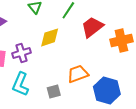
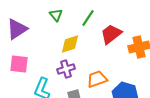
purple cross: (22, 53) -> (66, 69), moved

